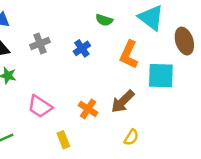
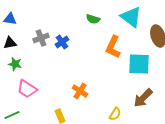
blue cross: (82, 48) -> (62, 42), moved
brown arrow: (123, 102) -> (143, 98), moved
pink trapezoid: (40, 106) -> (27, 89), moved

